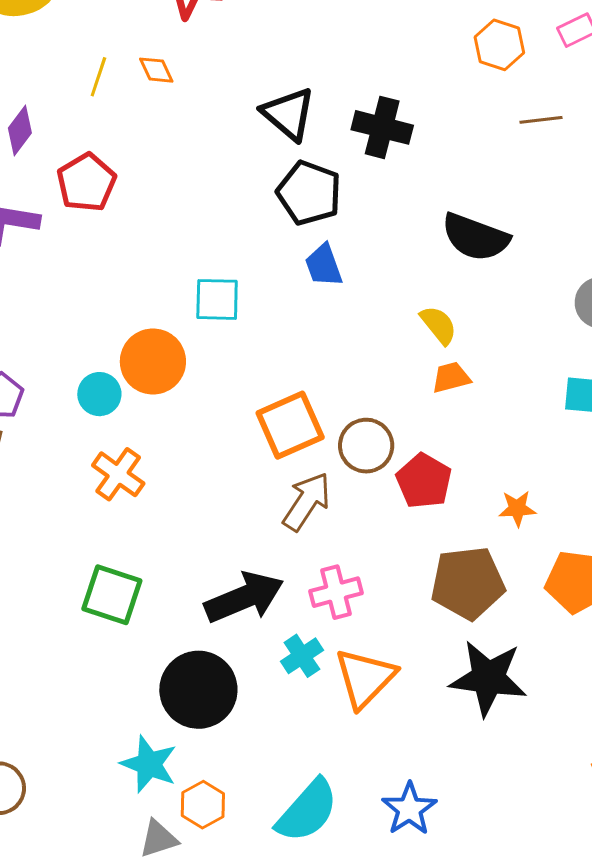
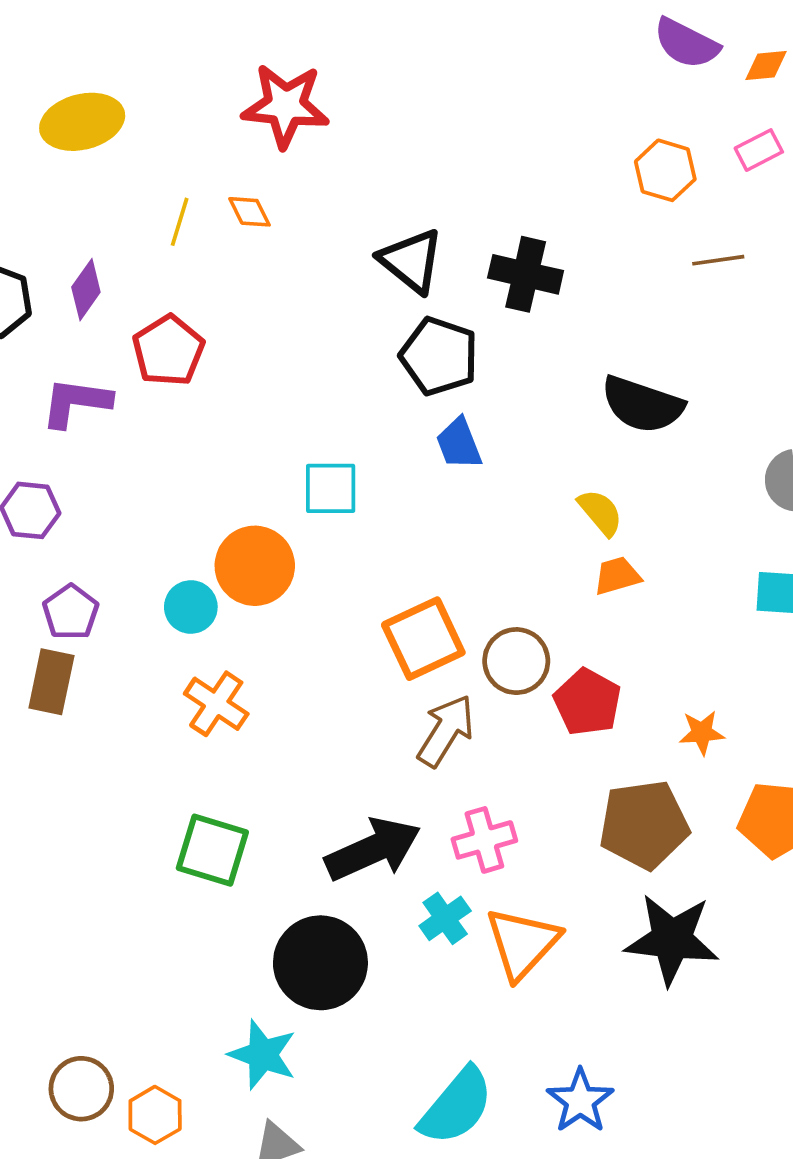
orange hexagon: (203, 805) -> (155, 1115), moved

